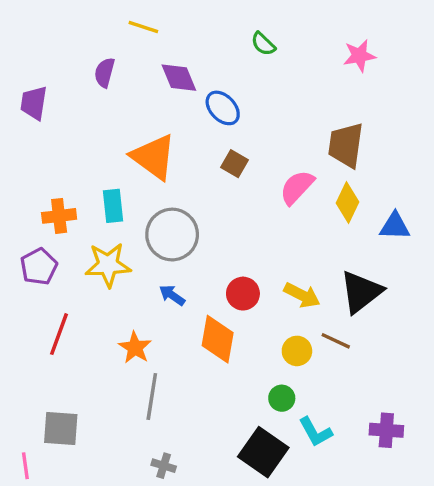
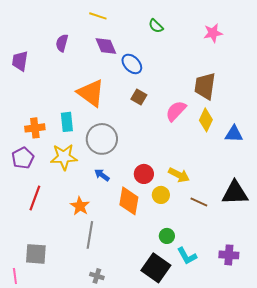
yellow line: (143, 27) -> (98, 16), moved
black triangle: (361, 292) -> (235, 193), moved, turned 36
yellow circle: (297, 351) -> (161, 195), moved

